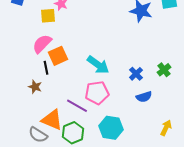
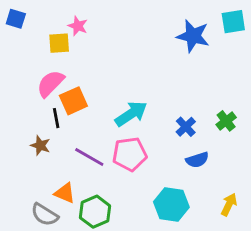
cyan arrow: (98, 65) -> (131, 114), turned -70
purple line: (77, 106) -> (89, 157), moved
orange triangle: (52, 120) -> (65, 193), size x0.7
cyan hexagon: (111, 128) -> (171, 204), moved

